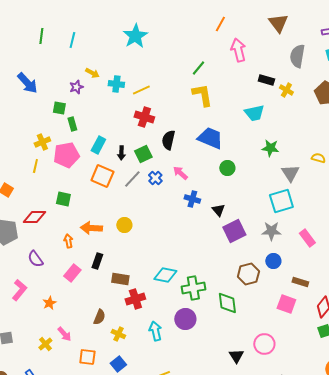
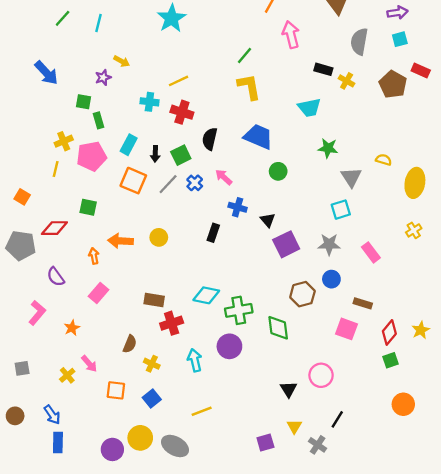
green line: (41, 36) -> (63, 18), turned 35
cyan cross: (116, 84) -> (149, 102), moved
cyan square: (281, 201) -> (341, 210), size x0.7
black rectangle: (97, 261) -> (213, 233), moved

